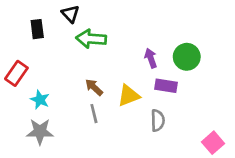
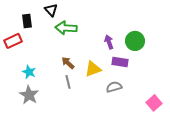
red rectangle: (16, 73) -> (13, 41), moved, turned 30
gray semicircle: (158, 120) -> (114, 87), turned -105
gray star: (40, 132) -> (29, 95), turned 30

